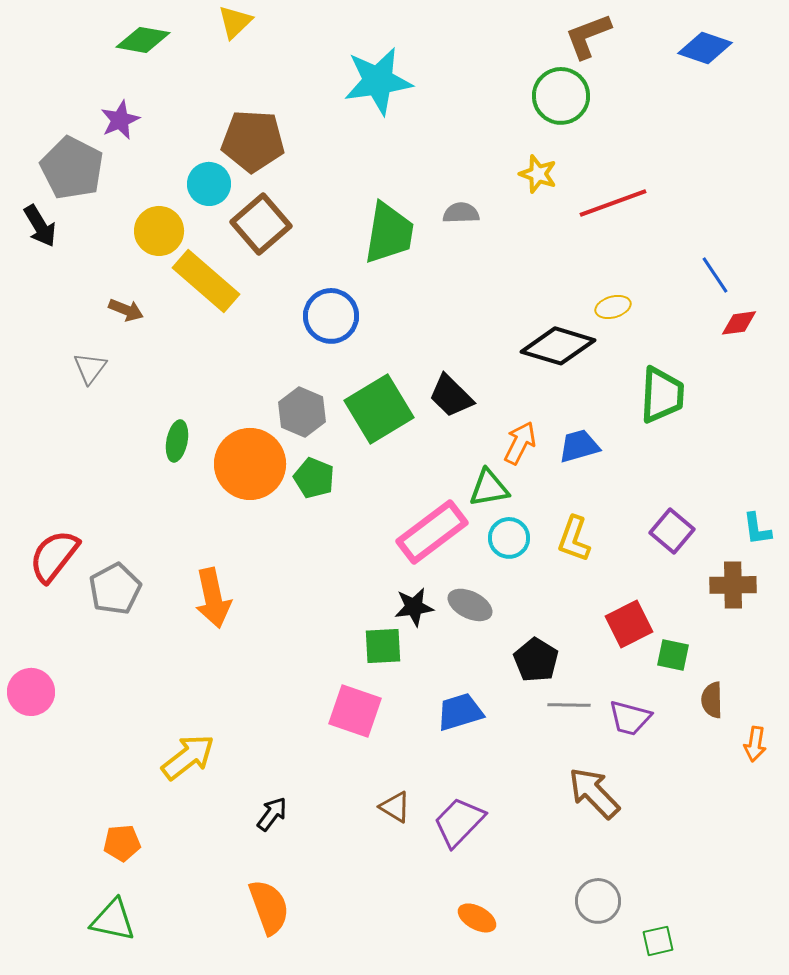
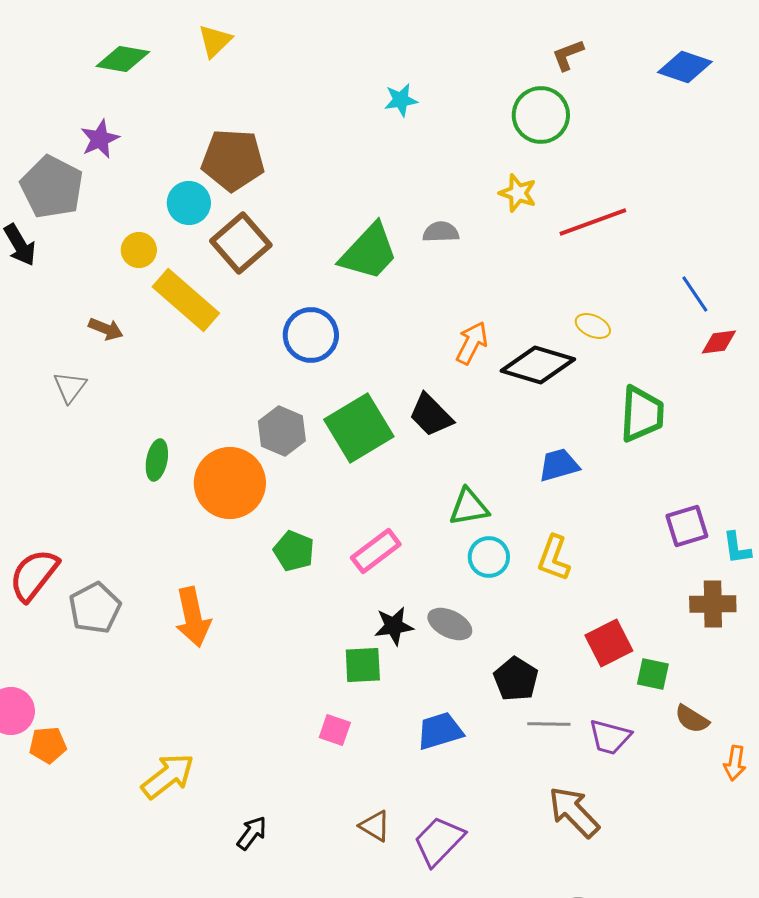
brown L-shape: (588, 36) -> (568, 55), size x0.7
cyan star: (378, 81) -> (401, 100), moved, size x0.5
yellow circle: (159, 231) -> (139, 250), size x0.7
green trapezoid: (389, 233) -> (369, 252), turned 34
yellow ellipse: (613, 307) -> (593, 326), turned 40
orange arrow: (520, 443) -> (472, 343), moved
green pentagon: (314, 478) -> (294, 551), moved
purple square: (672, 531) -> (687, 526), moved, turned 33
pink rectangle: (432, 532) -> (376, 551), moved, size x0.7
brown semicircle: (712, 700) -> (692, 719), turned -57
pink square: (355, 711) -> (335, 730), size x0.6
orange pentagon: (122, 843) -> (48, 745), moved

